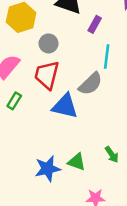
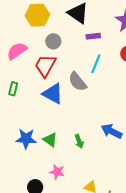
purple rectangle: (95, 24) -> (93, 36), turned 40
gray semicircle: (90, 84) -> (78, 82), turned 80
green rectangle: (14, 101) -> (13, 89), moved, turned -32

